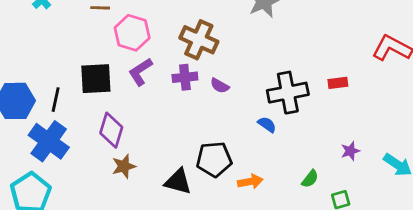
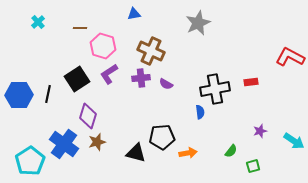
black square: (96, 79) -> (77, 79), turned -30
blue semicircle: (267, 125) -> (200, 112), turned 48
blue cross: (49, 141) -> (64, 144), moved

